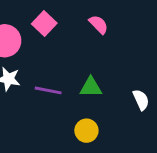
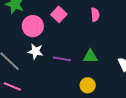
pink semicircle: (99, 24) -> (95, 15), turned 40

